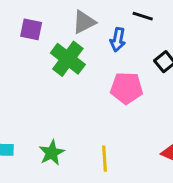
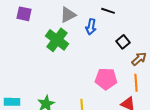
purple square: (31, 29) -> (24, 14), moved
pink pentagon: (127, 88) -> (106, 79), moved

